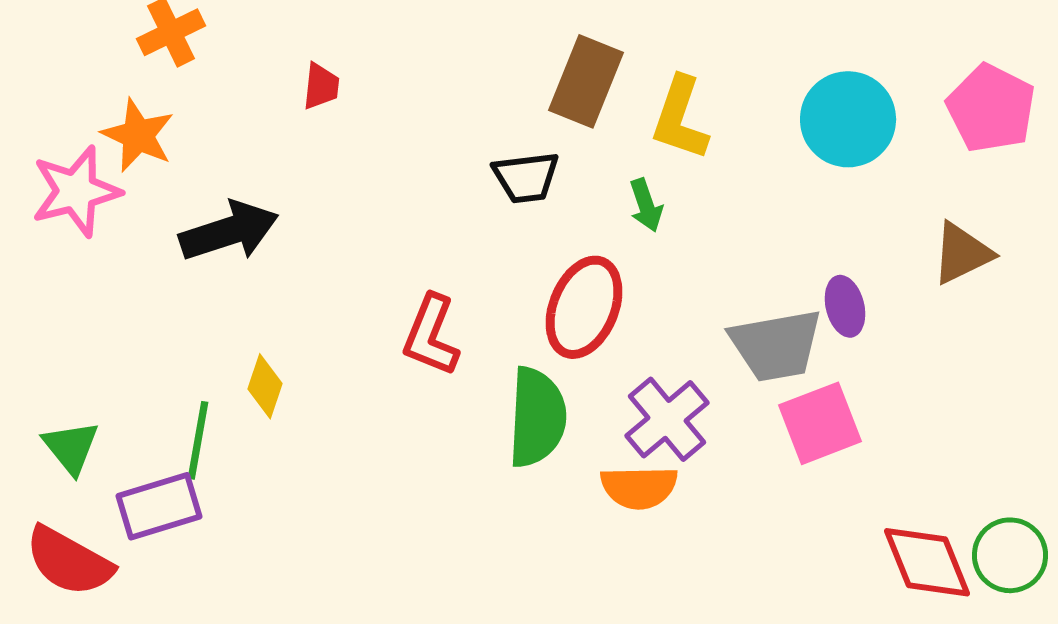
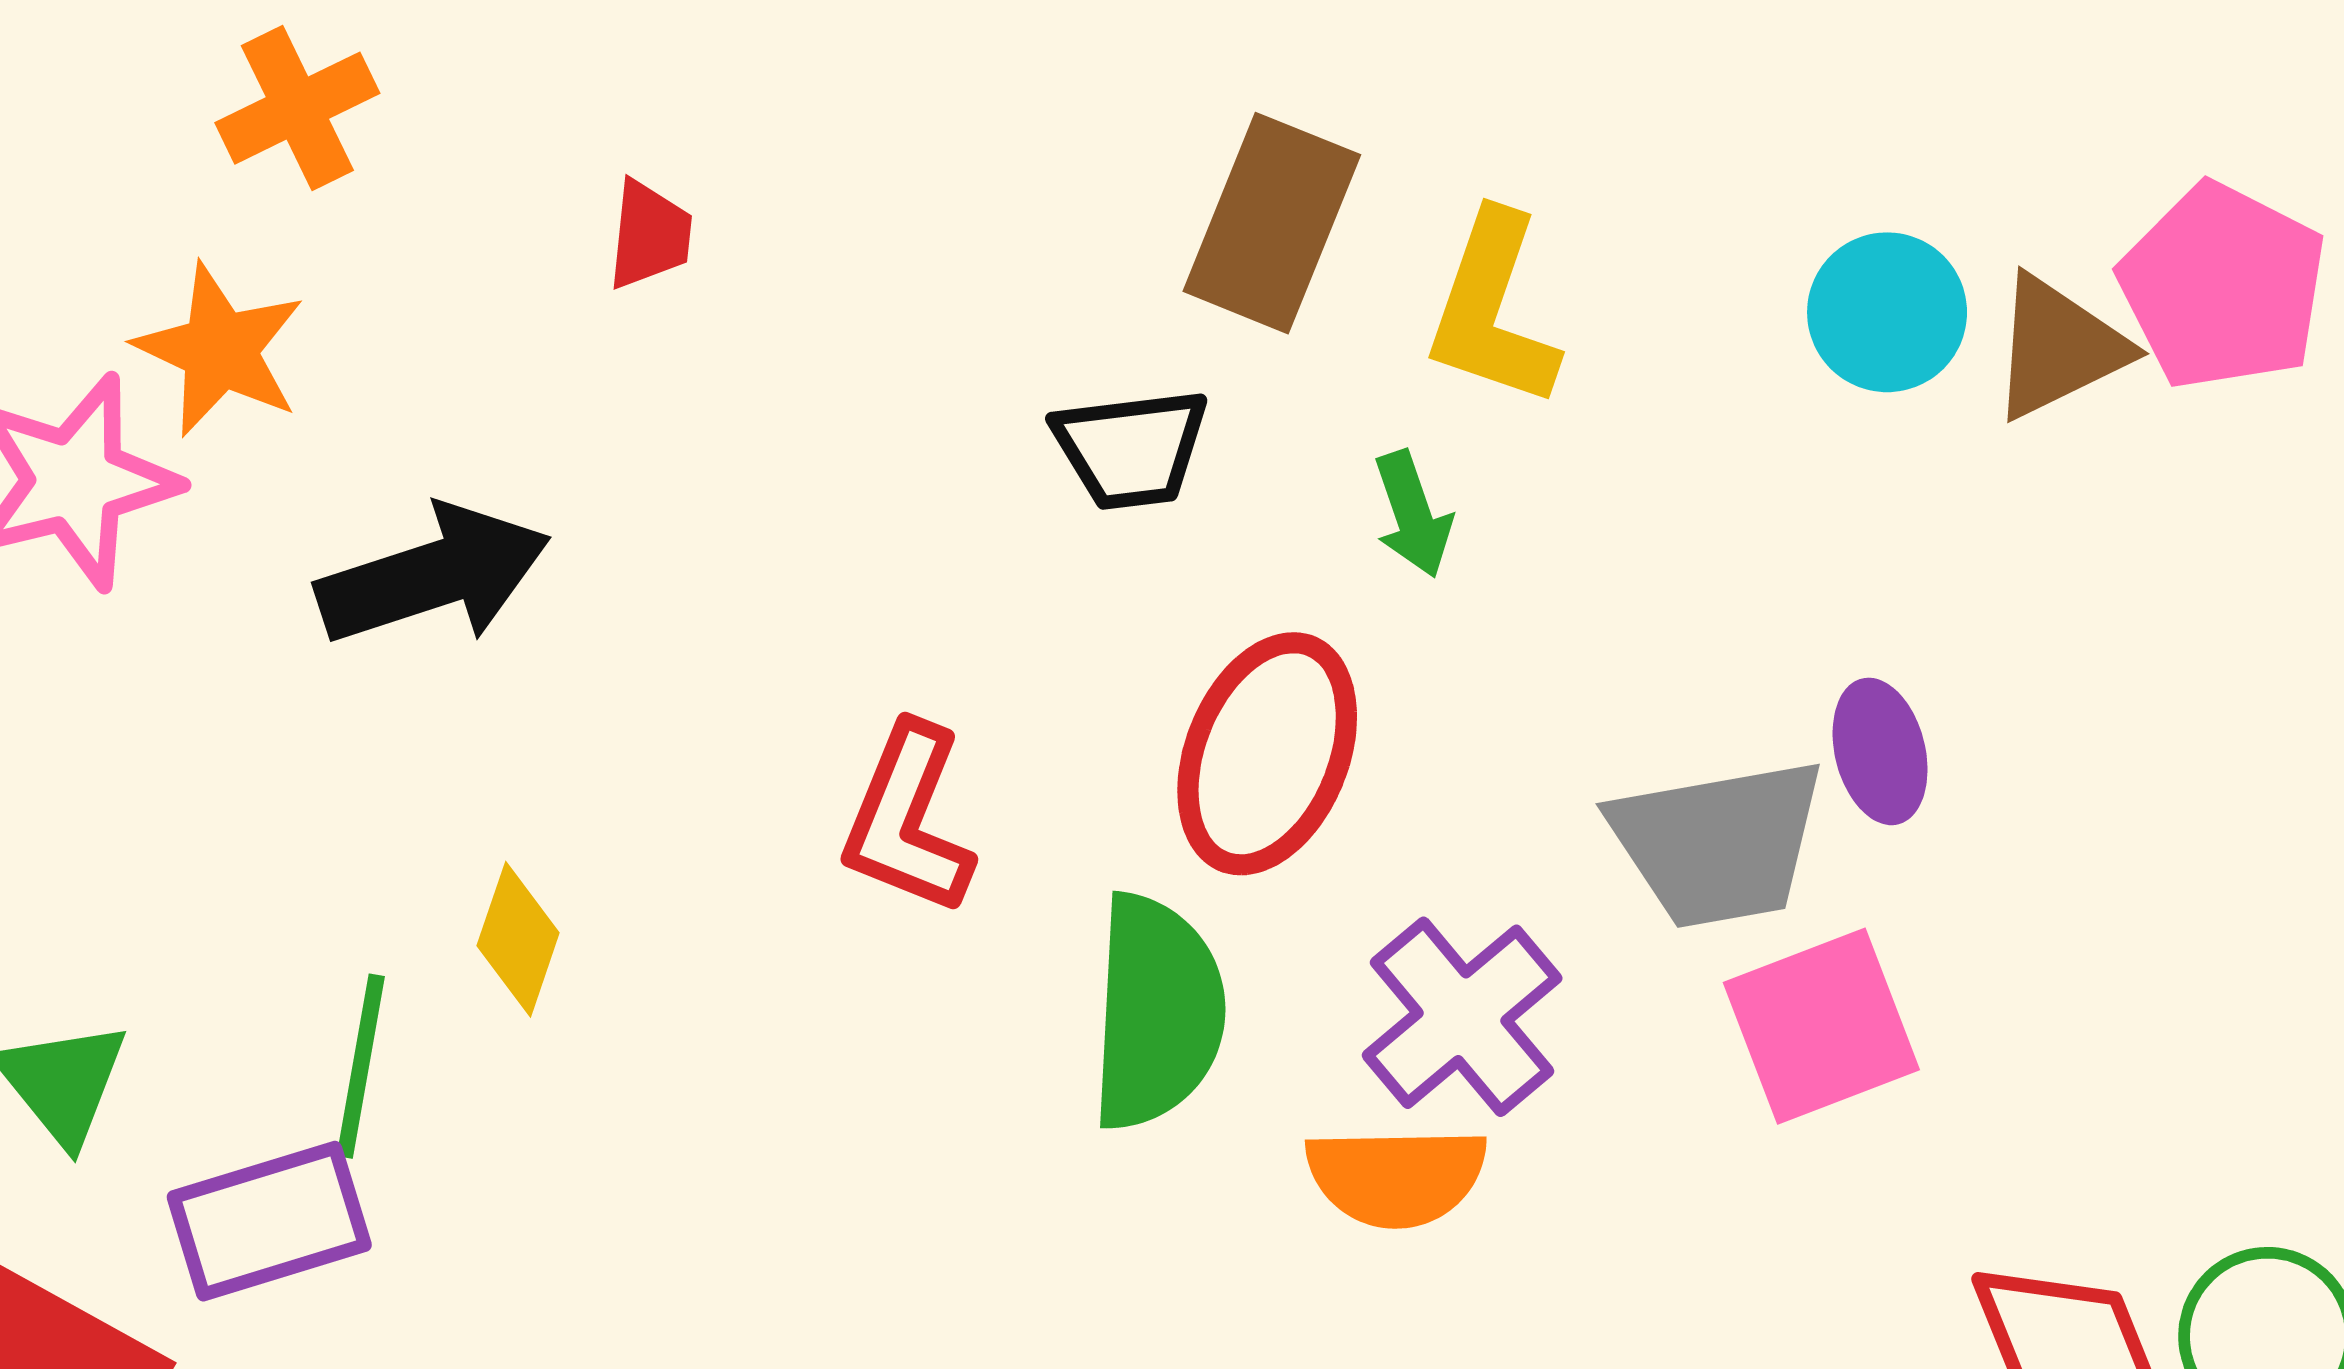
cyan circle: (848, 119) -> (1887, 312), size x0.7
brown triangle: (962, 253) -> (2058, 348), moved

